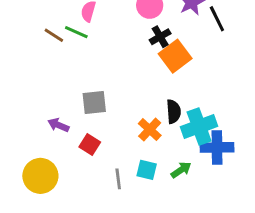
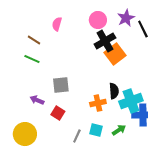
green line: (76, 32) -> (32, 59), moved
black cross: (160, 37) -> (105, 41), size x1.5
orange cross: (150, 129) -> (98, 103), turned 35
gray line: (118, 179) -> (77, 136), turned 32

